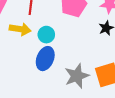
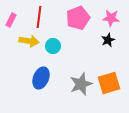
blue ellipse: (45, 59) -> (41, 78), moved

